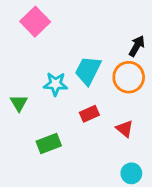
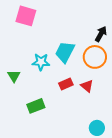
pink square: (35, 22) -> (26, 16), turned -30
red triangle: (125, 129) -> (87, 86), moved

